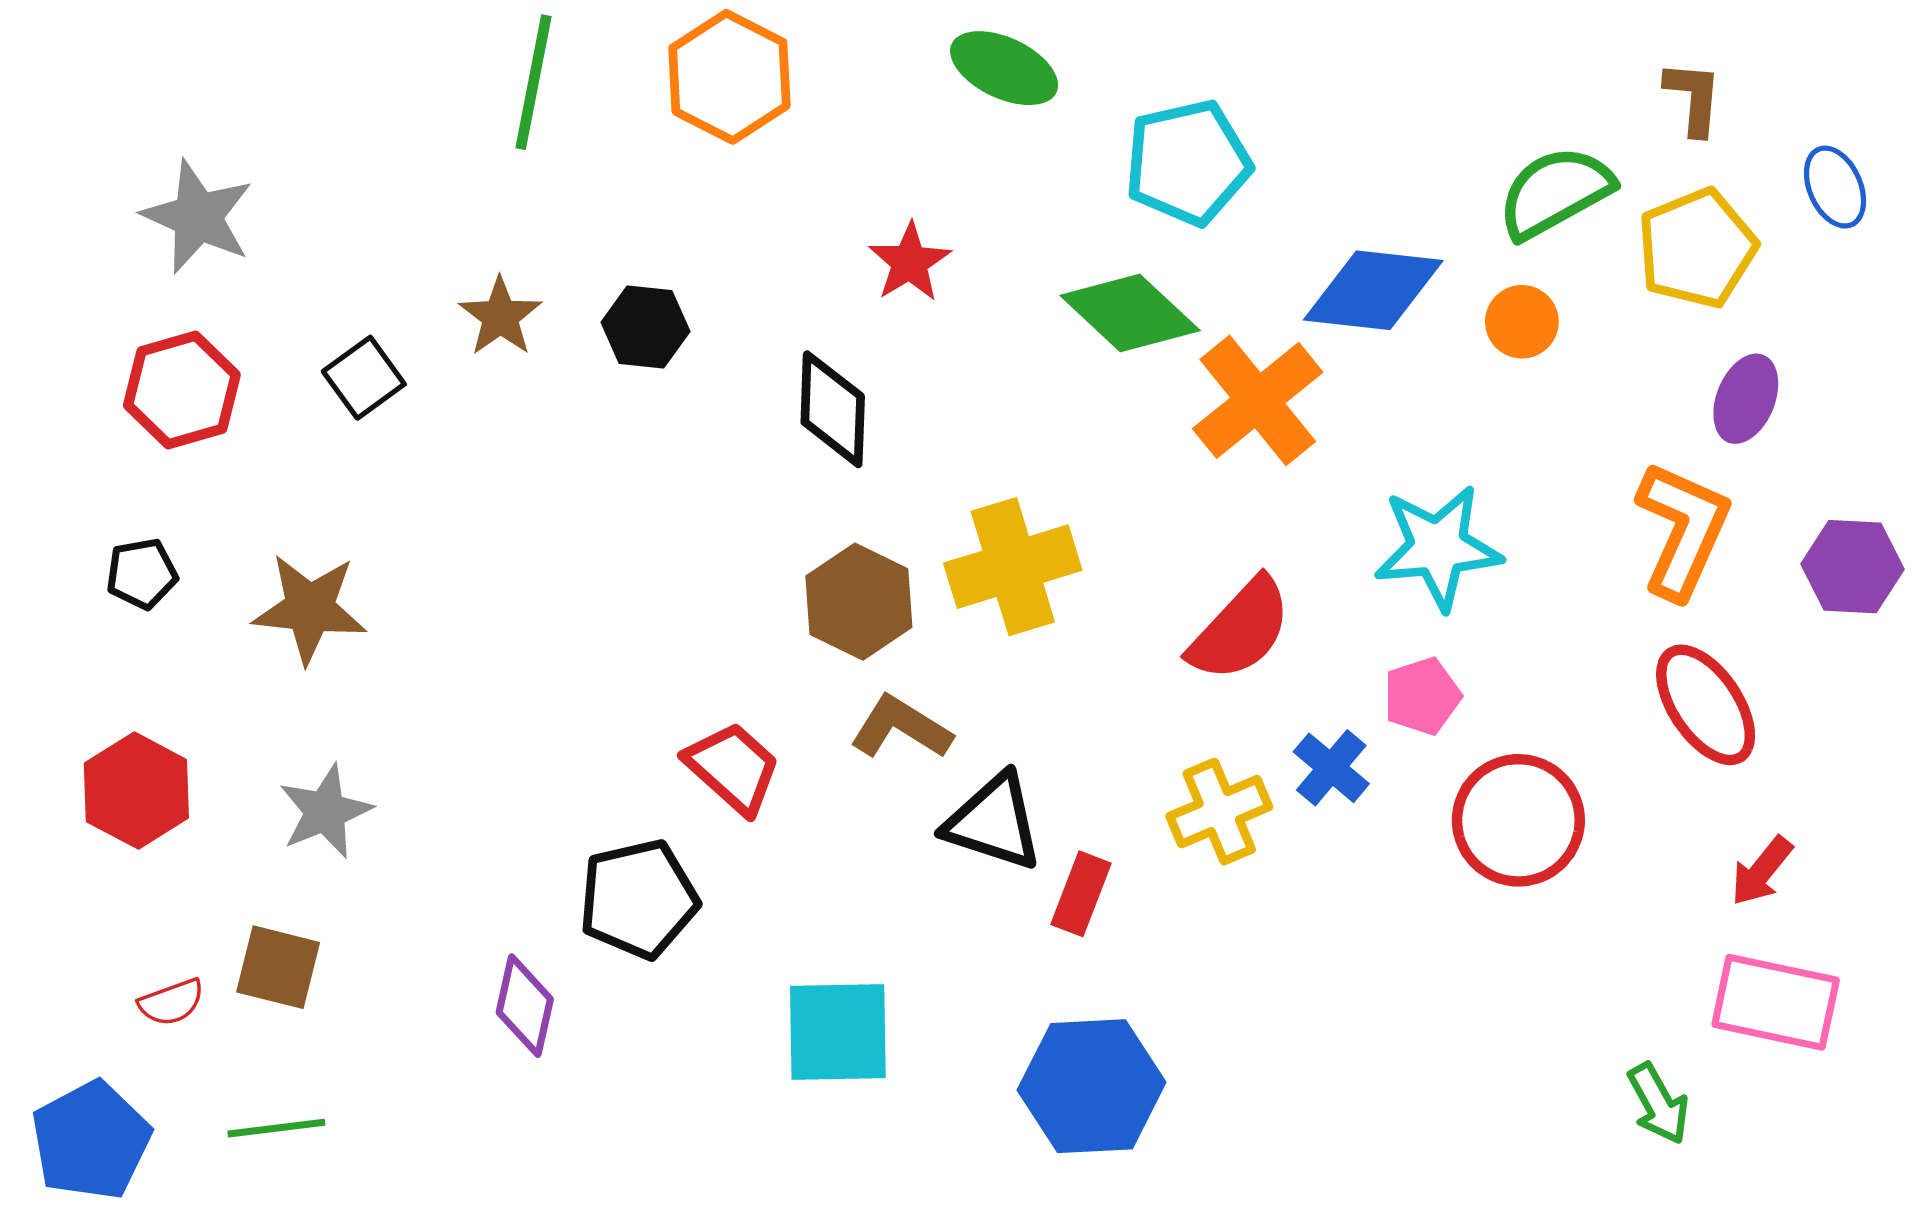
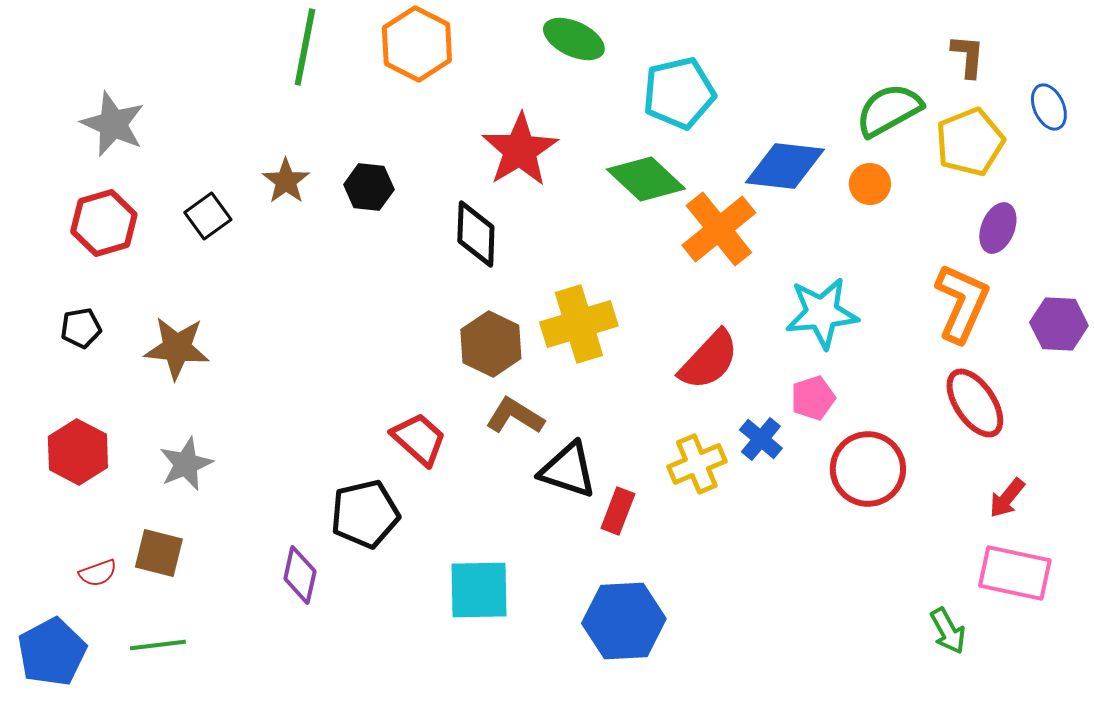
red star: (910, 262) -> (520, 150), size x1.6

